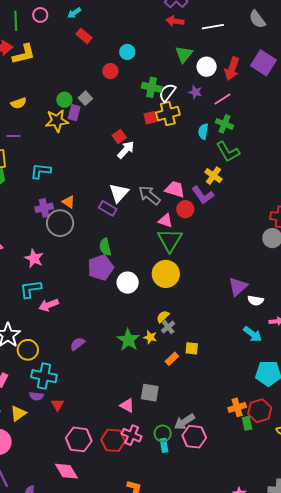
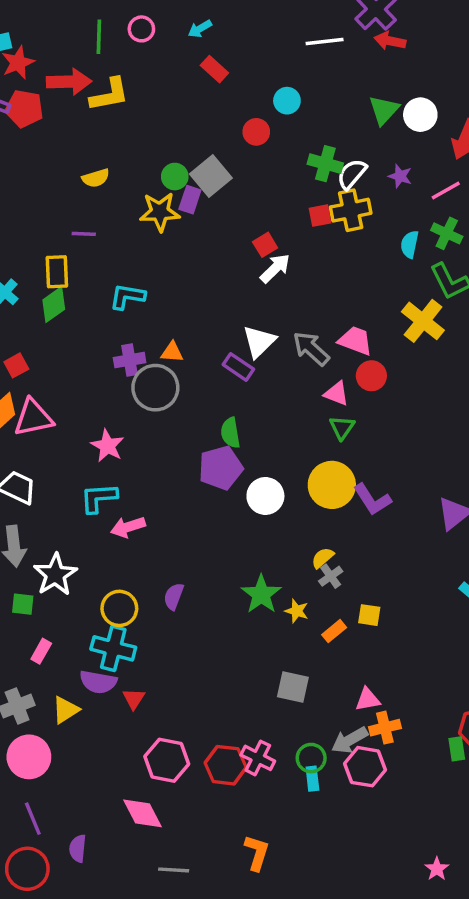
red arrow: (175, 21) -> (390, 41), moved
white line: (213, 27) -> (325, 42), moved
white circle: (207, 67) -> (420, 115), moved
gray square: (85, 98) -> (211, 176), size x1.6
yellow cross: (213, 176) -> (423, 321), size x1.4
purple L-shape: (203, 195) -> (372, 500), moved
orange triangle: (69, 202) -> (172, 352), turned -32
green triangle: (170, 240) -> (342, 428), size x0.6
yellow star: (150, 337) -> (297, 611), moved
purple semicircle: (77, 344) -> (174, 596), turned -35
yellow circle: (28, 350) -> (119, 608), moved
purple semicircle: (36, 396) -> (98, 682), size x1.5
pink triangle: (127, 405) -> (368, 699), moved, turned -42
orange cross: (237, 407) -> (385, 728), moved

